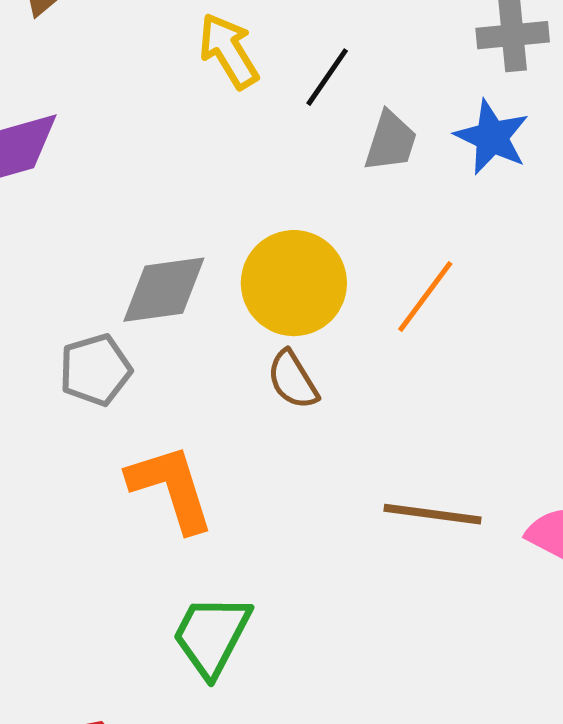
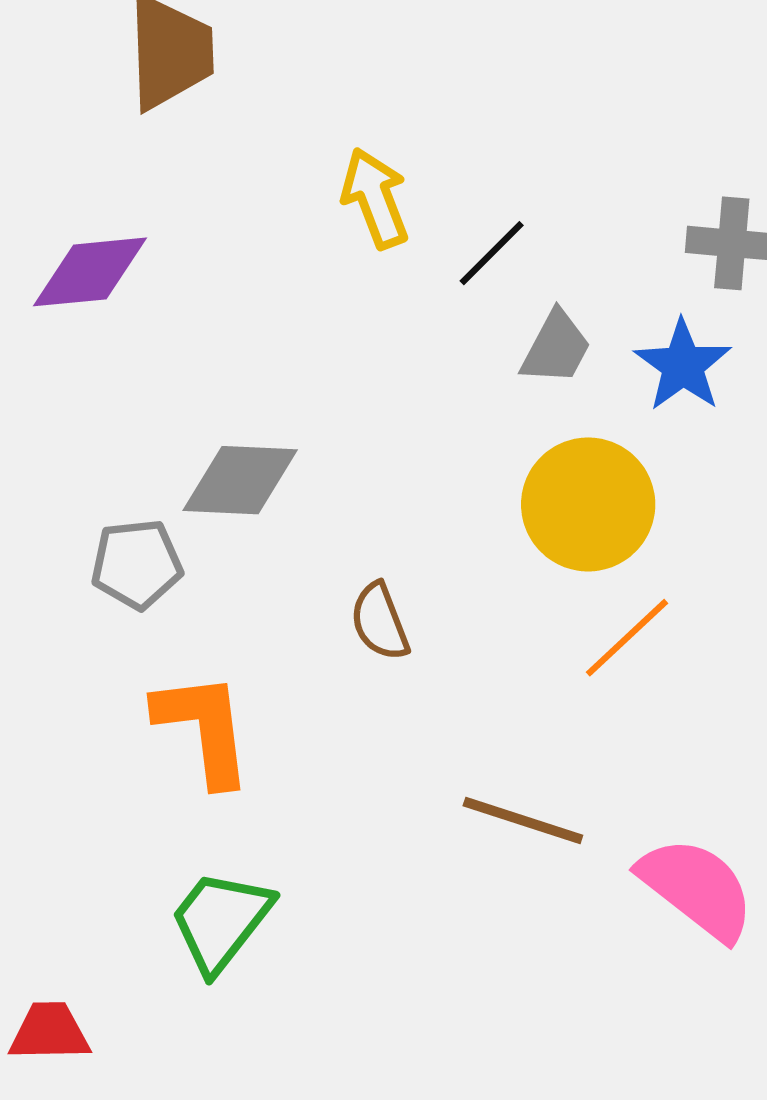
yellow circle: (294, 283) -> (588, 504), moved
orange line: (425, 297) -> (627, 638), moved

